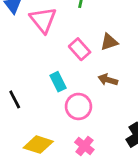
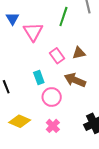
brown arrow: (108, 80) -> (75, 80), size x1.5

